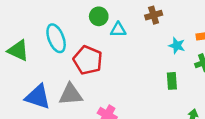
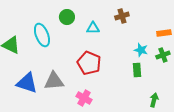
green circle: (99, 16) -> (67, 17), moved
cyan star: (177, 46) -> (141, 50), moved
red pentagon: (88, 60) -> (89, 63), moved

